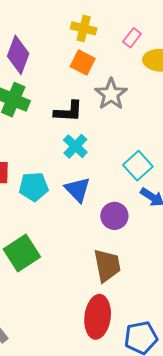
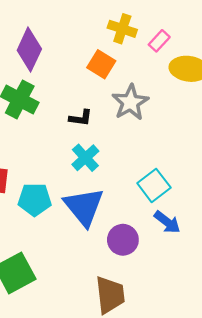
yellow cross: (84, 28) -> (122, 29), moved
black L-shape: (68, 111) -> (81, 118), size x0.7
blue triangle: (78, 190) -> (84, 207), size x1.4

